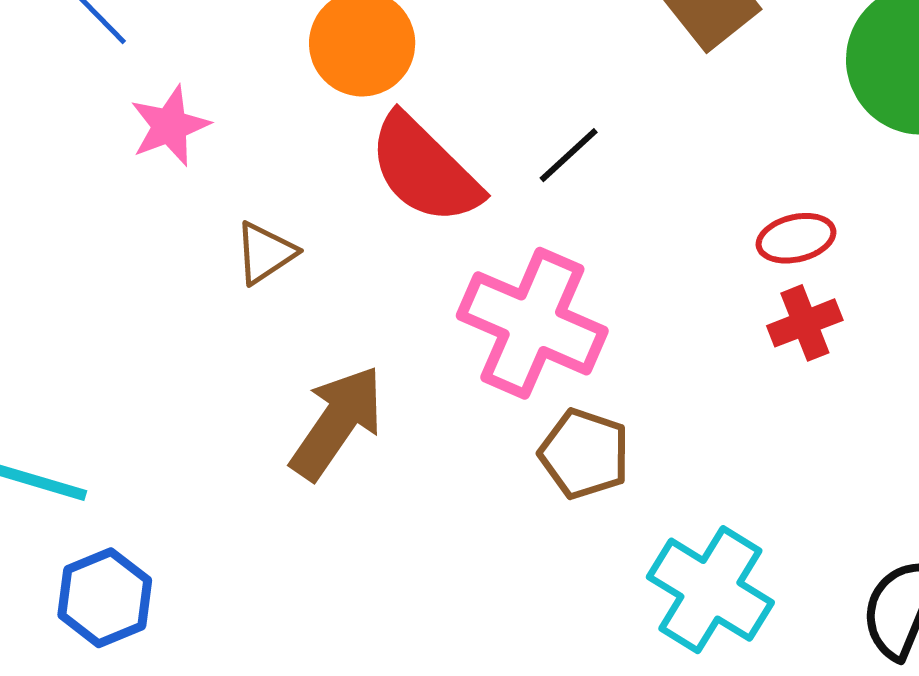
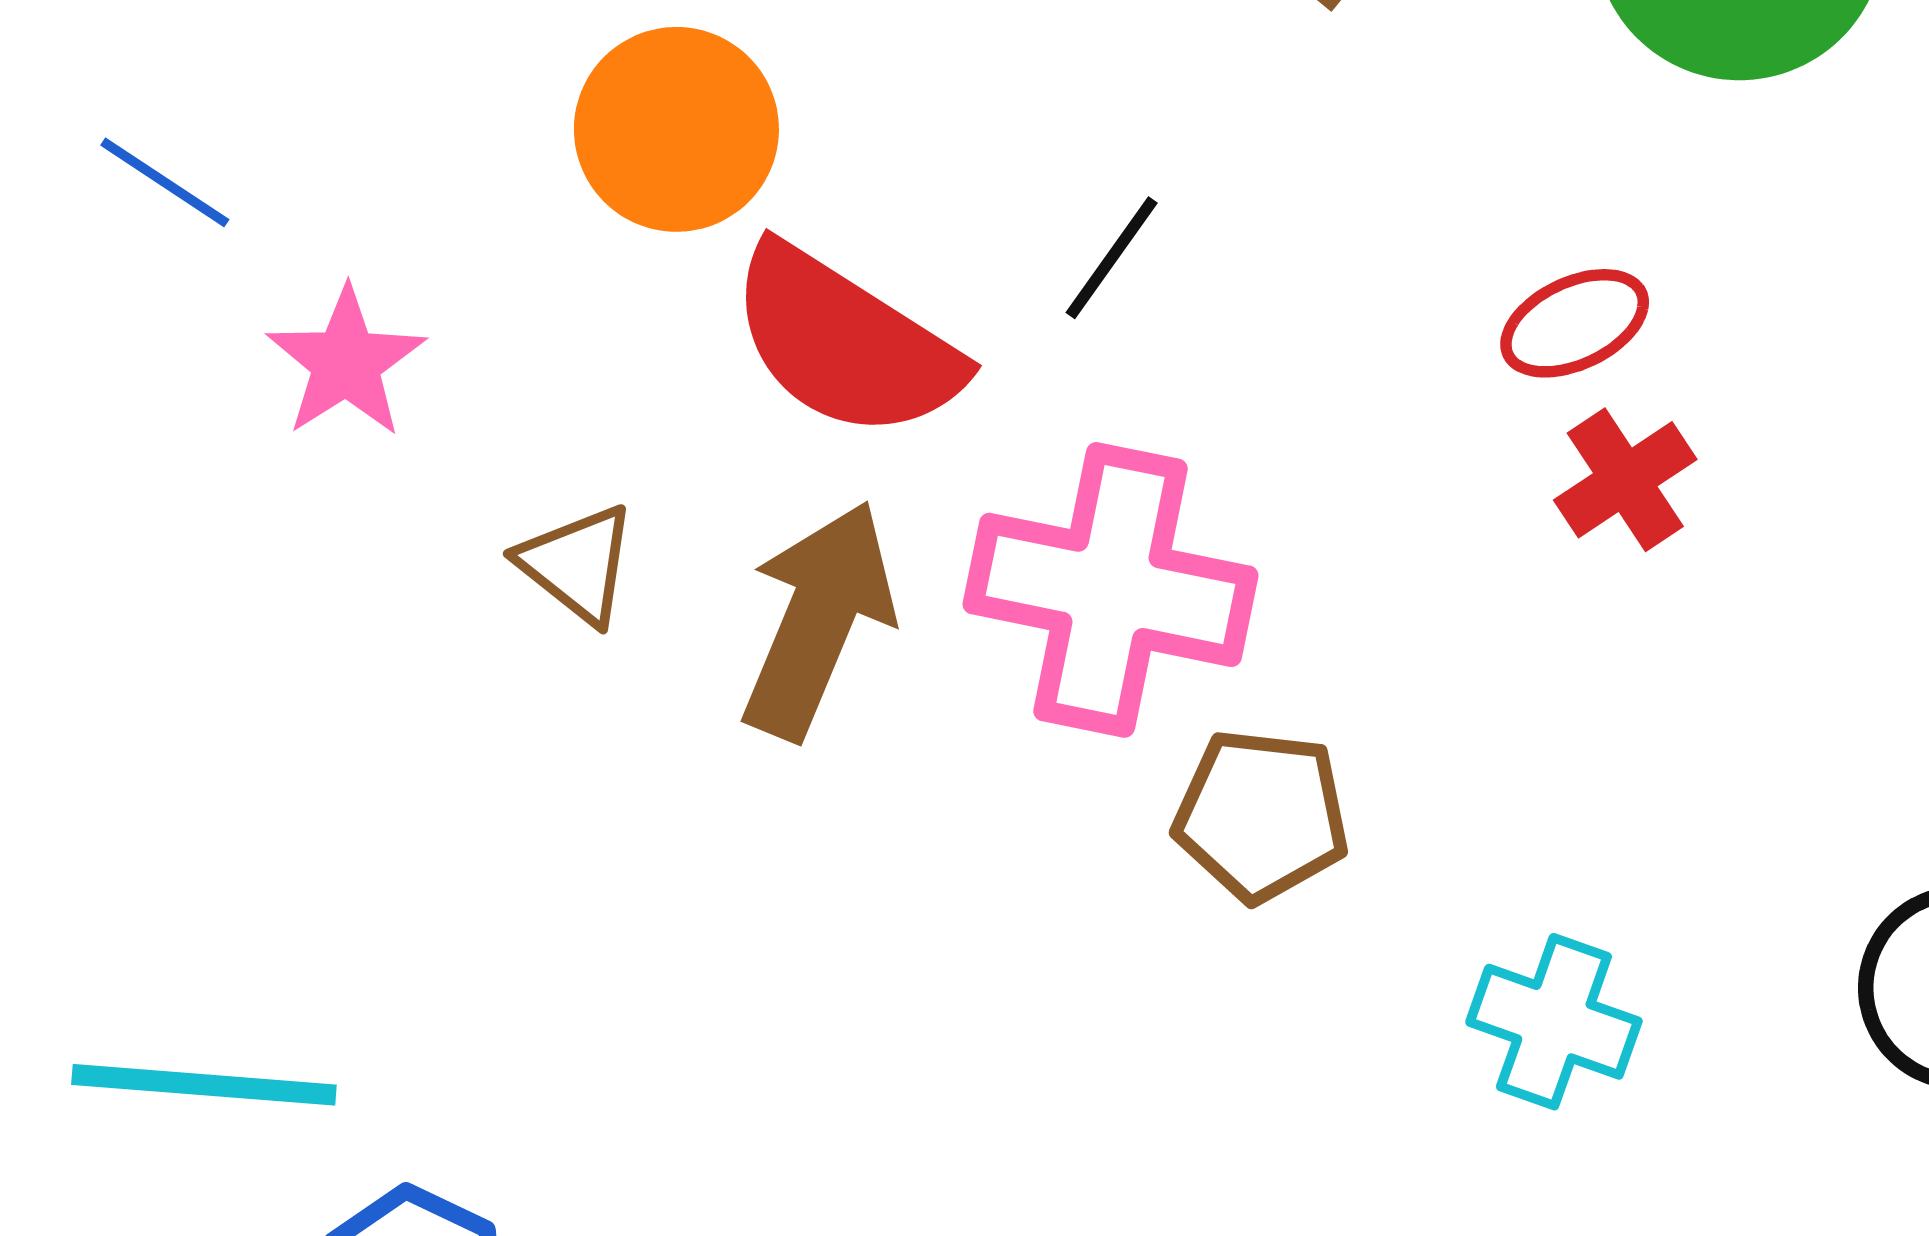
brown triangle: (265, 253) -> (577, 564), turned -36
brown arrow: (337, 423) -> (818, 620), moved
cyan cross: (710, 590) -> (1554, 1022), size x0.7

